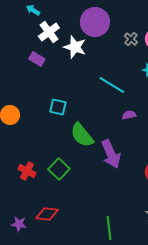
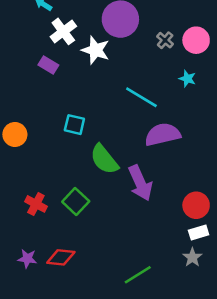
purple semicircle: (129, 115) -> (163, 134), size x2.0
purple star: (19, 224) -> (27, 259), moved
green line: (109, 228) -> (138, 275), turned 65

